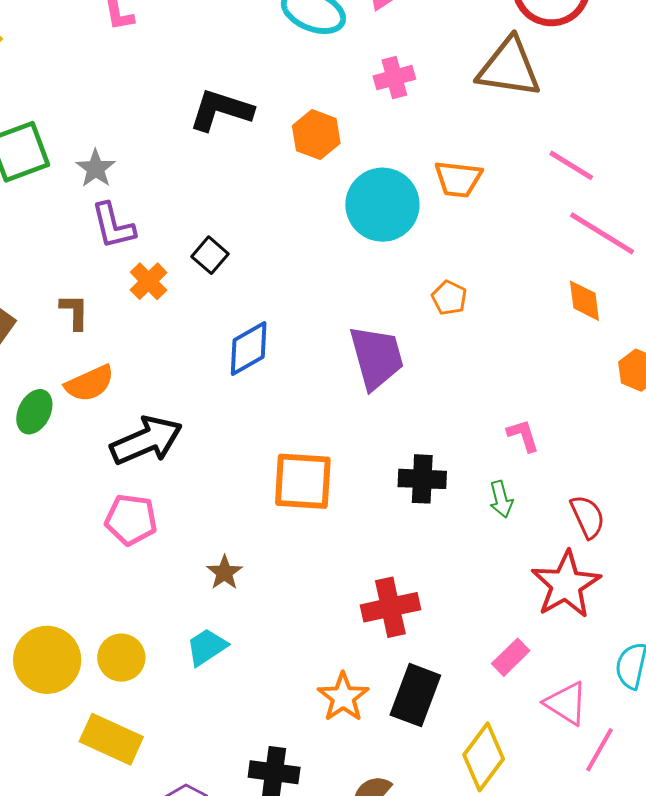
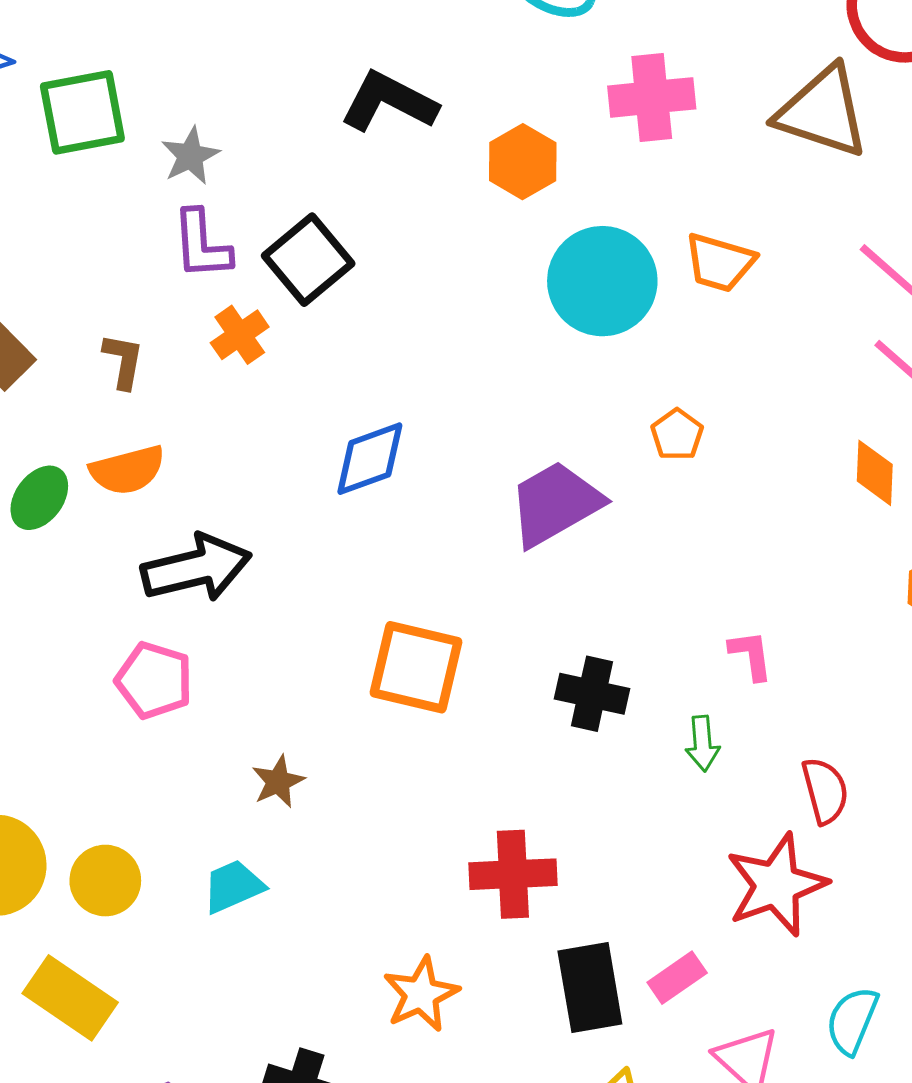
pink cross: (394, 78) -> (652, 97), size x1.4
black square: (210, 255) -> (308, 260), moved, size x1.6
purple trapezoid: (376, 357) -> (555, 504), turned -114
black rectangle: (415, 695) -> (590, 988), moved, turned -40

